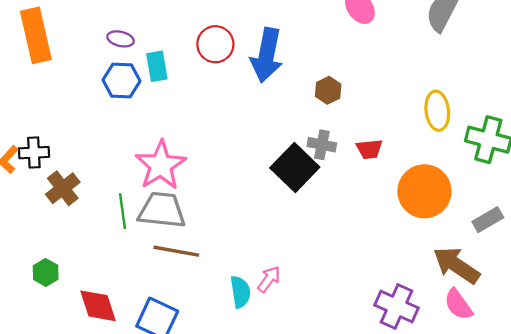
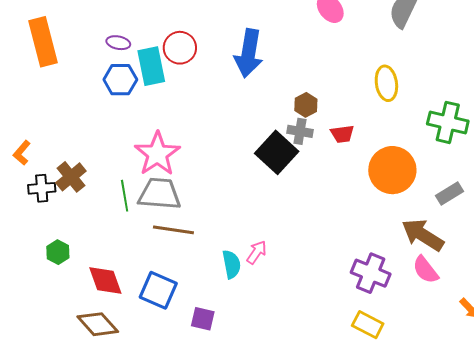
red circle: (215, 44) -> (180, 48), moved
cyan rectangle: (157, 66) -> (151, 66), size x1.4
brown hexagon: (328, 90) -> (306, 105), moved
yellow ellipse: (437, 111) -> (386, 83), moved
black cross: (34, 153) -> (42, 188), moved

